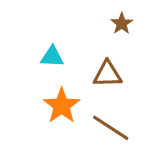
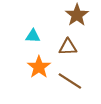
brown star: (122, 24) -> (77, 15), size x1.6

